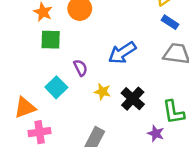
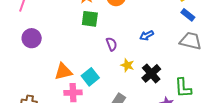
blue arrow: (122, 53) -> (147, 35), size x0.6
cyan square: (56, 87) -> (90, 77), moved

